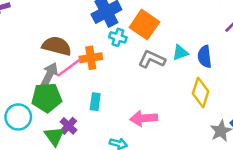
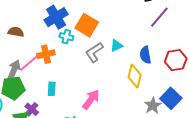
brown semicircle: (57, 46) -> (16, 32), moved, size x0.7
blue semicircle: (205, 57) -> (145, 55), moved
gray L-shape: (152, 59) -> (94, 52), turned -55
pink arrow: (144, 118) -> (91, 99), turned 135

